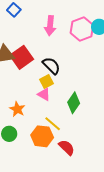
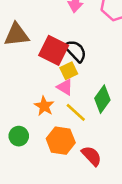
red square: (22, 57) -> (54, 50), moved, turned -30
orange star: (17, 109) -> (44, 106), moved
yellow line: (53, 124) -> (76, 112), moved

